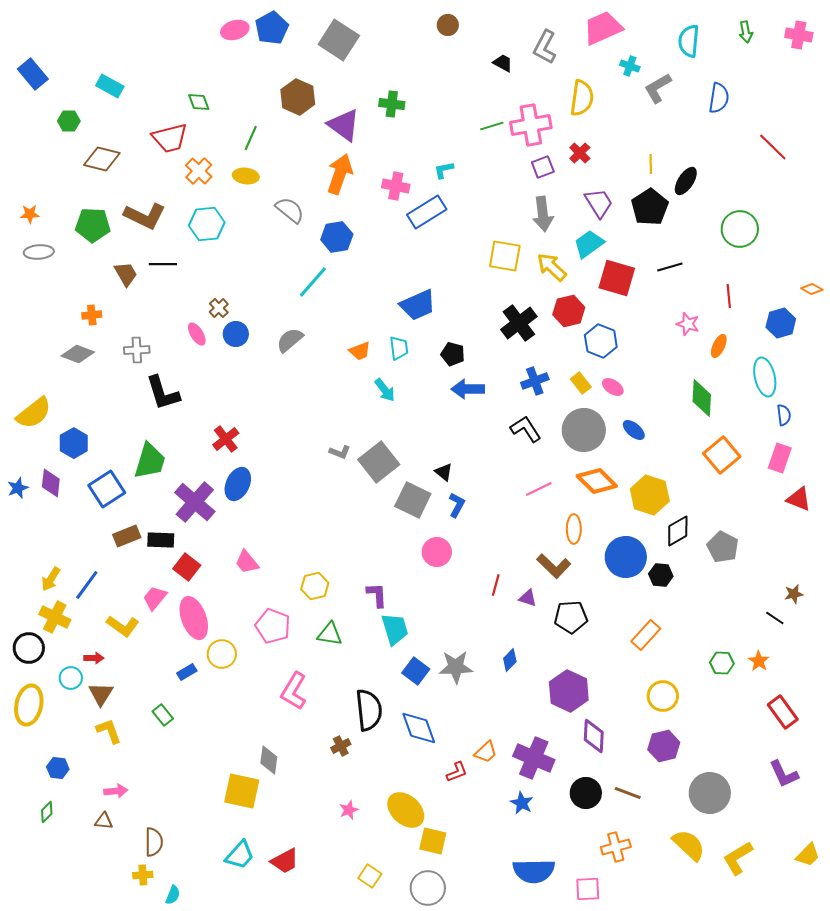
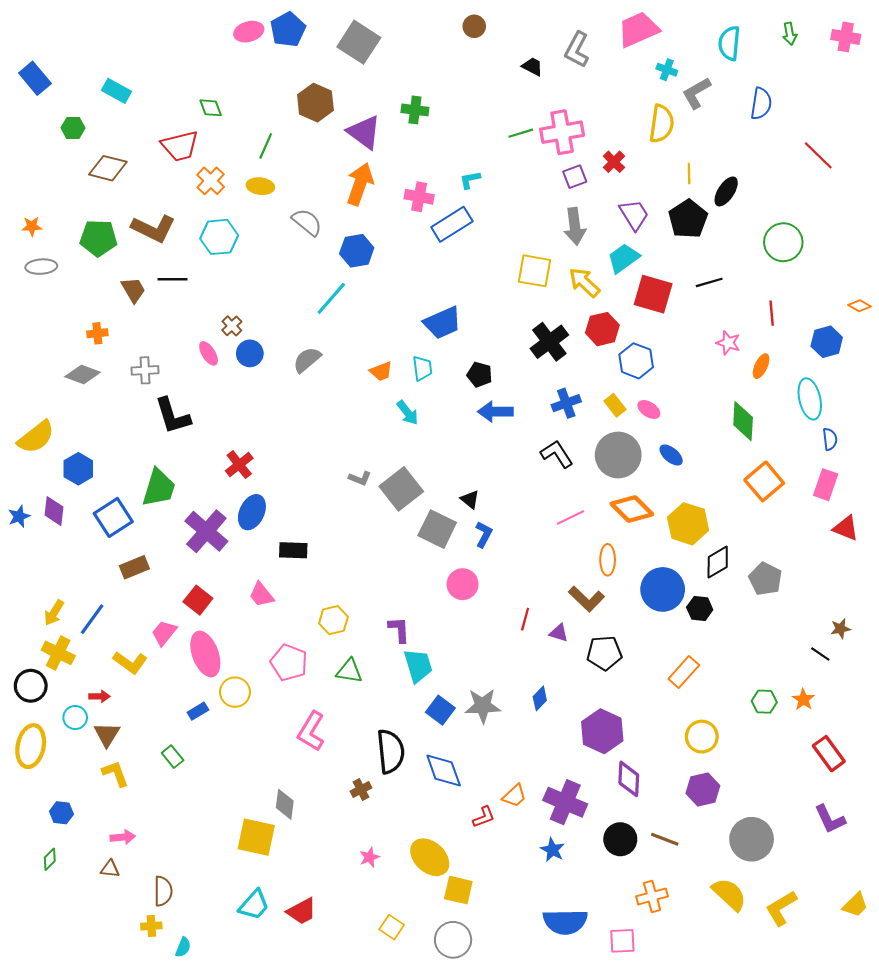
yellow semicircle: (582, 98) -> (662, 124), moved
black rectangle: (161, 540) -> (293, 550), moved

